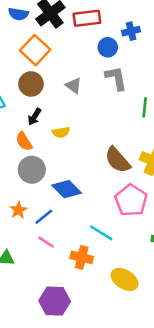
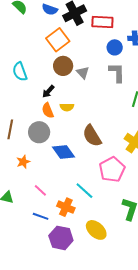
brown circle: (31, 84) -> (63, 66), moved
orange semicircle: (24, 141) -> (48, 110), moved
brown semicircle: (118, 160) -> (92, 136), moved
blue line: (44, 217) -> (41, 216), moved, turned 49
purple hexagon: (55, 301) -> (61, 238), moved

